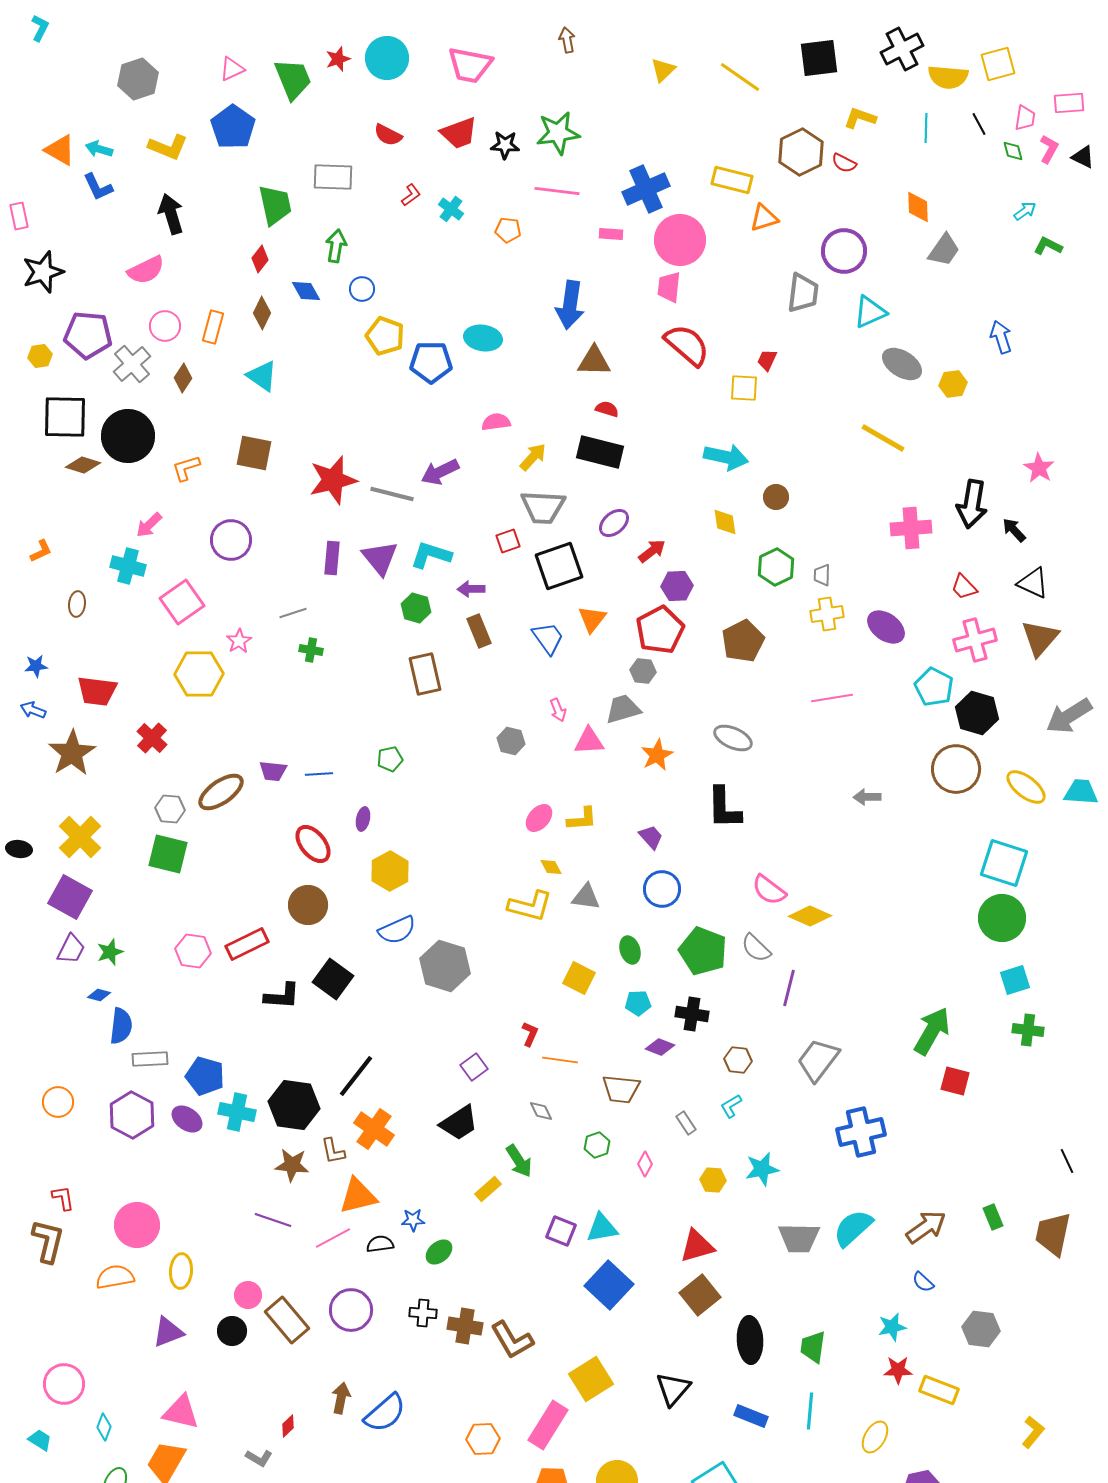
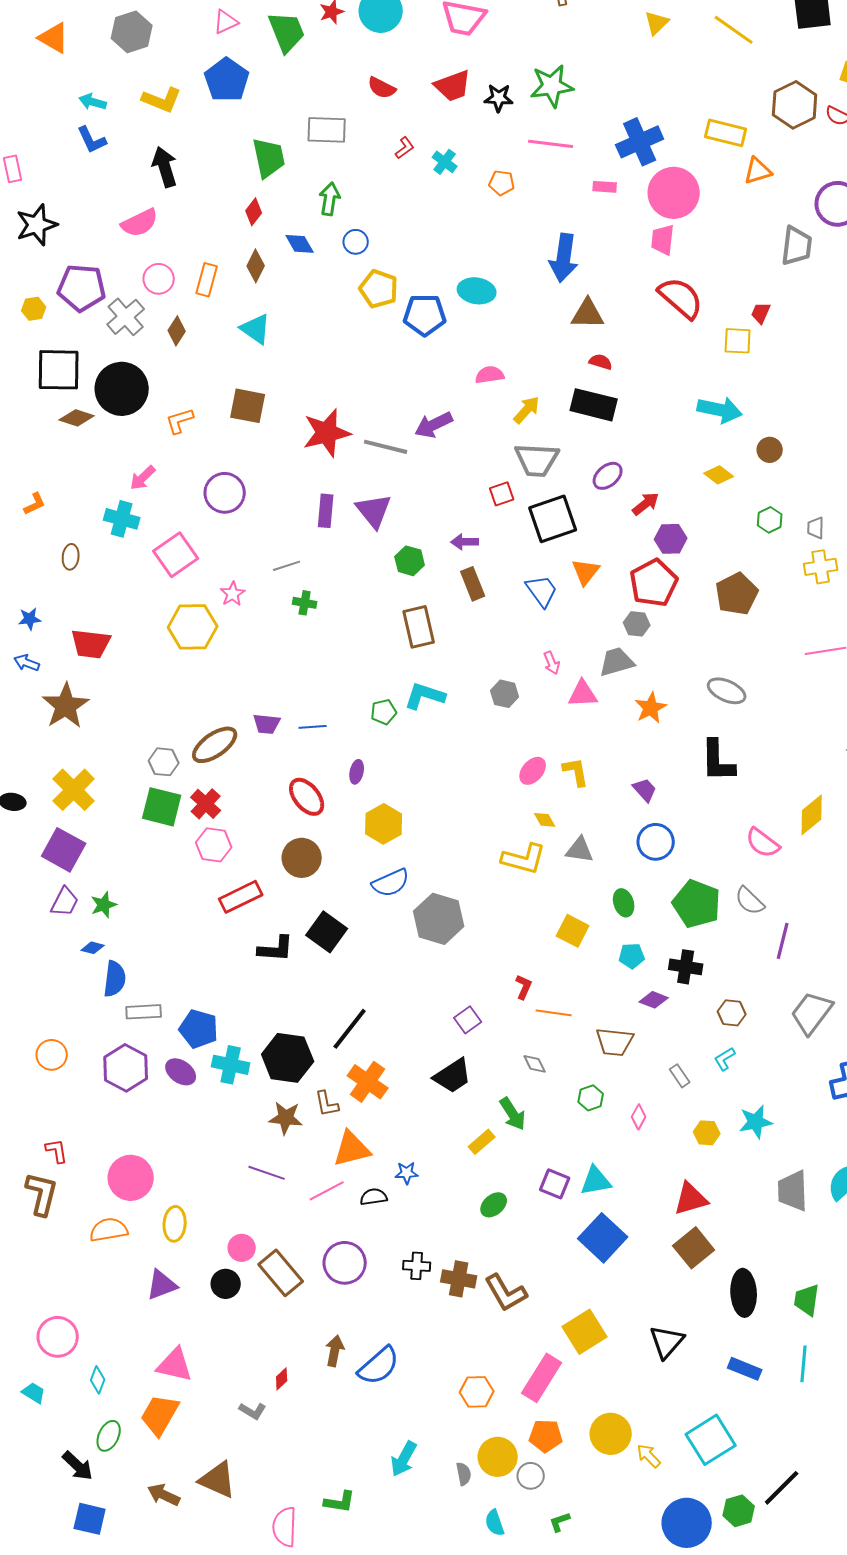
orange triangle: (60, 150) -> (54, 38), moved
yellow diamond: (725, 522) -> (719, 475), turned -44
cyan L-shape: (431, 555) -> (425, 696), moved
green hexagon: (776, 567) -> (770, 520), size x0.7
red cross: (152, 738) -> (206, 804), moved
yellow L-shape: (582, 819) -> (576, 772), turned -96
yellow diamond: (810, 916) -> (812, 815), moved, turned -63
pink hexagon: (193, 951) -> (214, 845), moved
gray trapezoid: (799, 1238) -> (793, 1191), turned 87
green ellipse: (439, 1252) -> (494, 1205), moved

